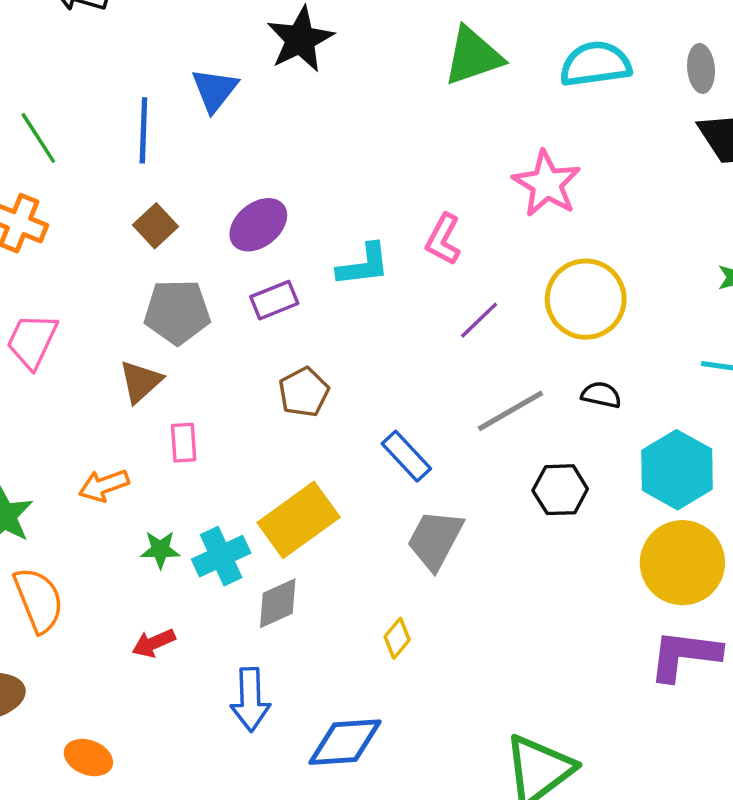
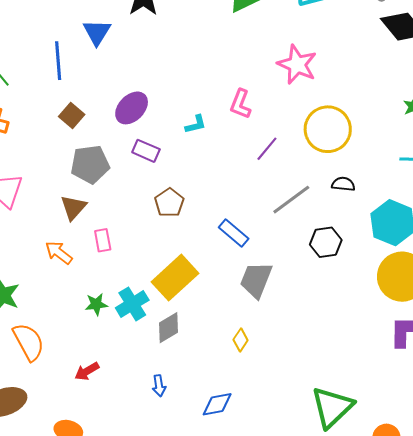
cyan L-shape: (363, 265) -> (196, 124), size x0.7
purple rectangle: (274, 300) -> (146, 151), turned 52
orange arrow: (104, 485) -> (59, 253), moved, turned 64
red arrow: (154, 643) -> (87, 371), moved
blue arrow: (250, 700) -> (159, 386), size x0.6
blue diamond: (345, 742) -> (217, 404), size x0.7

